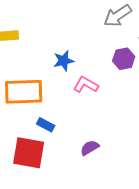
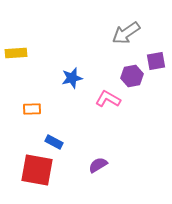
pink L-shape: (86, 85) -> (108, 99), moved
orange rectangle: (24, 92) -> (32, 109), size x0.5

